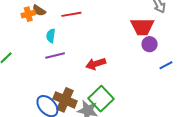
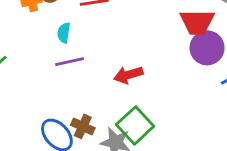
purple circle: (150, 44) -> (207, 48), size x1.5
brown cross: (65, 100) -> (83, 126), size x0.7

